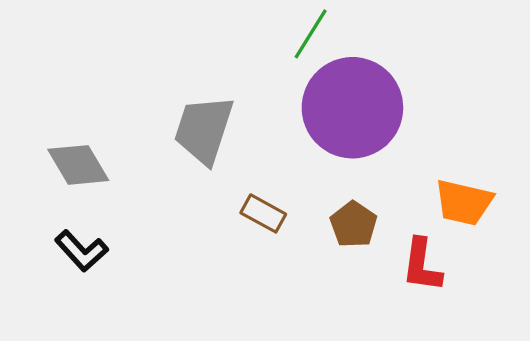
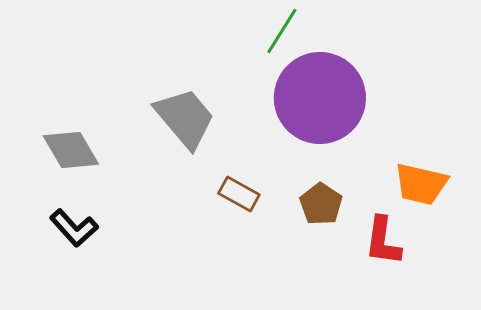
gray trapezoid: (204, 130) -> (185, 118), turned 122

